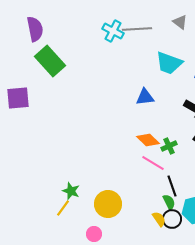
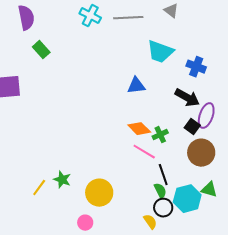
cyan cross: (113, 31) -> (90, 16), moved
green rectangle: (50, 61) -> (41, 50), size x0.6
yellow line: (63, 208) -> (39, 188), moved
yellow semicircle: (159, 219) -> (150, 222), moved

